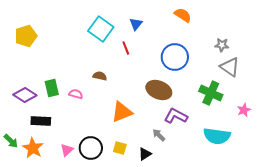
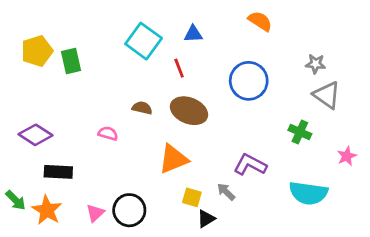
blue triangle: (136, 24) -> (193, 34), turned 48
green rectangle: (52, 88) -> (71, 61), moved
brown ellipse: (159, 90) -> (189, 111), moved
green cross: (211, 93) -> (300, 132), size x0.7
yellow square: (120, 148) -> (192, 197), moved

